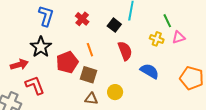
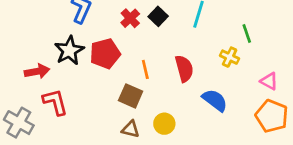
black square: (114, 25) -> (158, 16), moved
pink triangle: (179, 37) -> (269, 81), moved, turned 40
orange line: (90, 50) -> (145, 69), moved
red pentagon: (67, 62) -> (105, 54), moved

